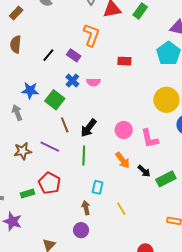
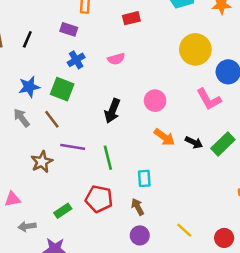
black line: (48, 55) -> (27, 39), moved
blue cross: (72, 81) -> (76, 60), turned 32
pink semicircle: (93, 82) -> (116, 59), moved
brown line: (65, 125) -> (52, 119), moved
pink L-shape: (150, 139) -> (209, 99), moved
green line: (84, 156) -> (108, 158), moved
red pentagon: (50, 183) -> (99, 199), moved
yellow line: (121, 209) -> (184, 230), moved

